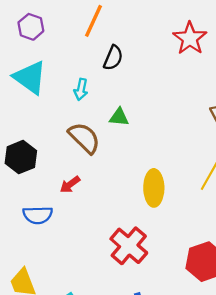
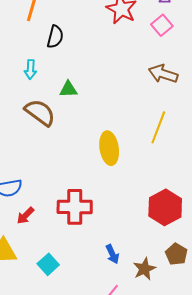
red arrow: (70, 184) -> (25, 216), moved
red cross: (129, 246) -> (75, 207), moved, turned -32

